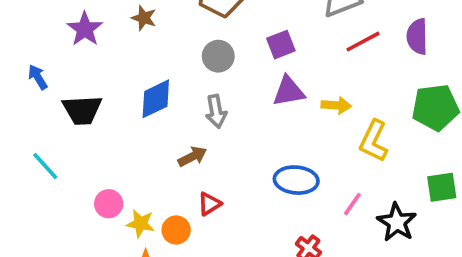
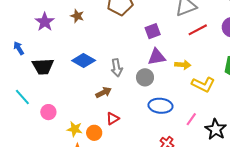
gray circle: (218, 56) -> (145, 77), moved
blue diamond: (156, 99) -> (84, 61), turned 55
yellow L-shape: (374, 141) -> (203, 85), turned -90
pink circle: (109, 204) -> (48, 112), moved

